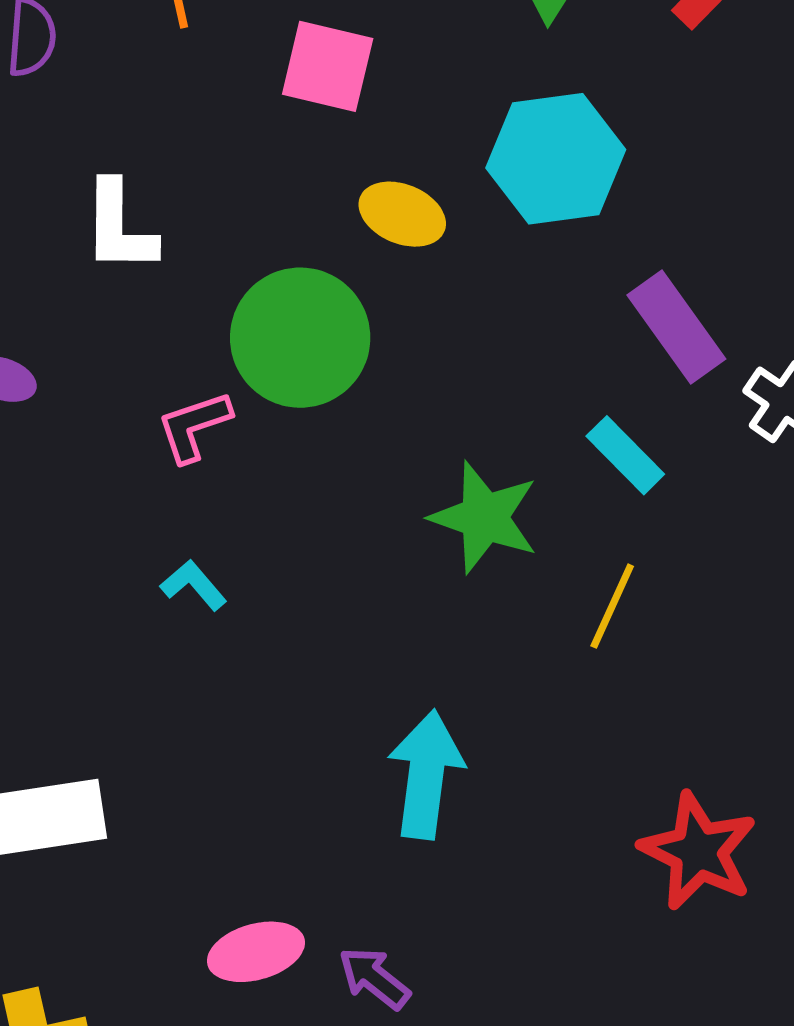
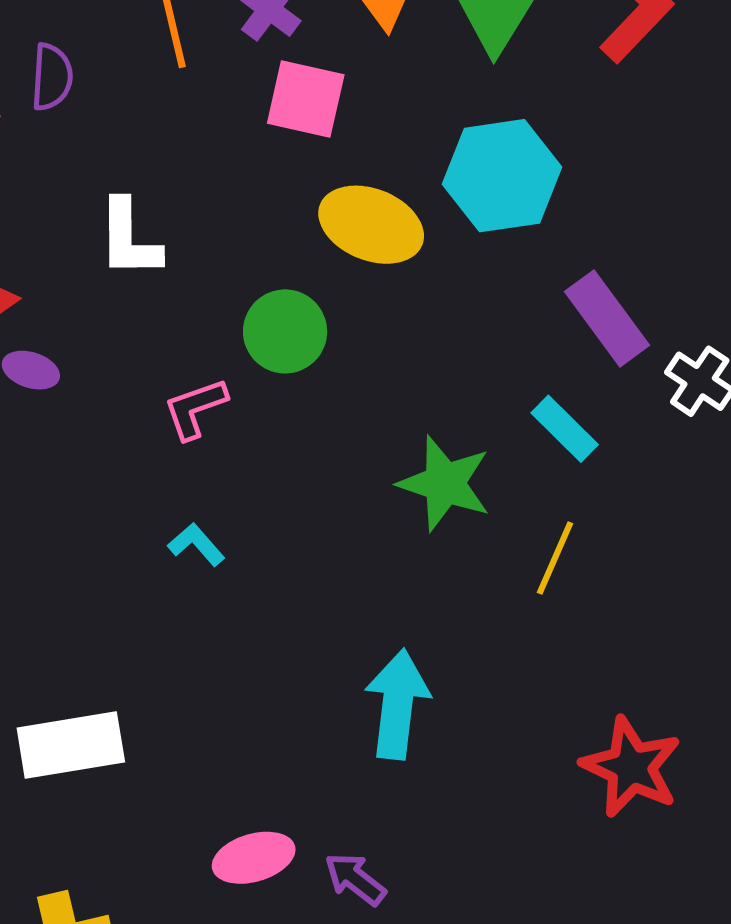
yellow ellipse: (402, 214) -> (371, 225), size x1.4
green circle: (300, 338) -> (285, 331), size x0.7

